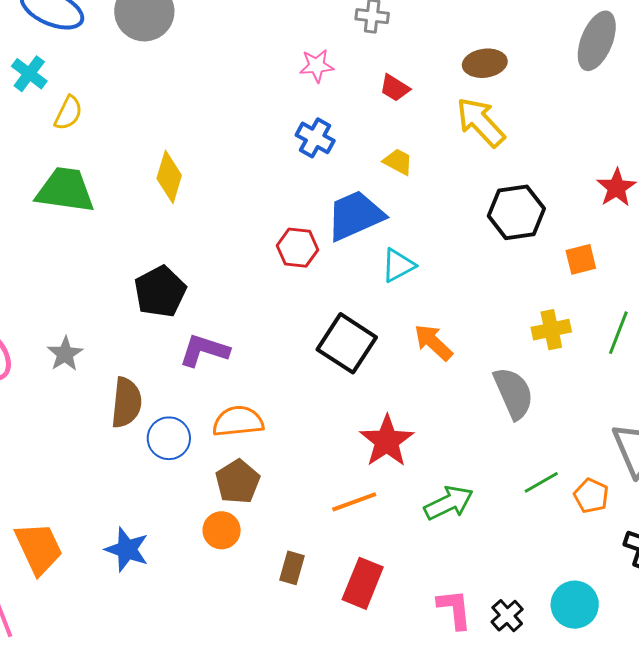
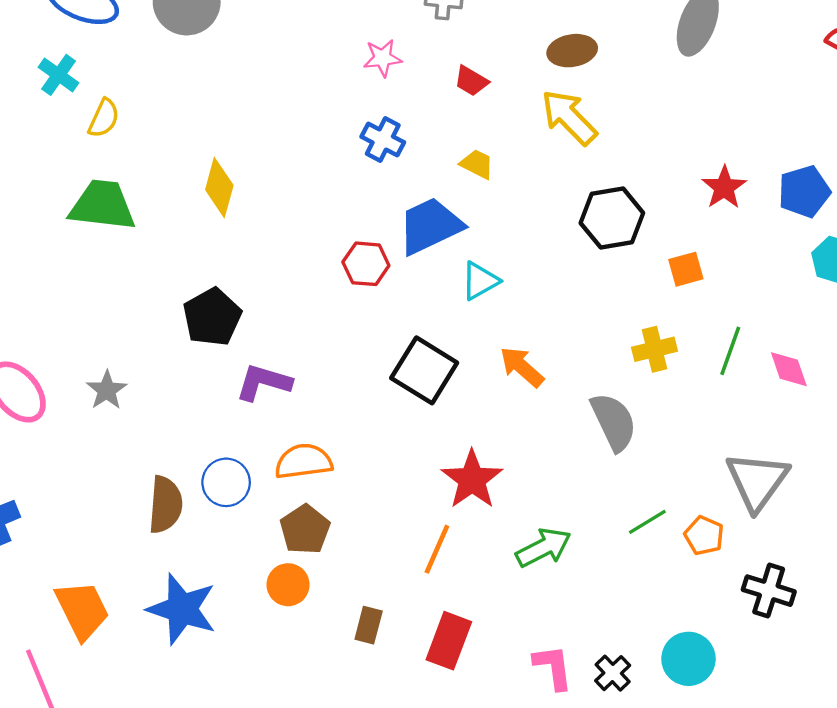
brown semicircle: (126, 403) -> (165, 505), moved
orange line: (354, 502) -> (437, 549), turned -45
blue star: (127, 549) -> (182, 609), size x1.4

